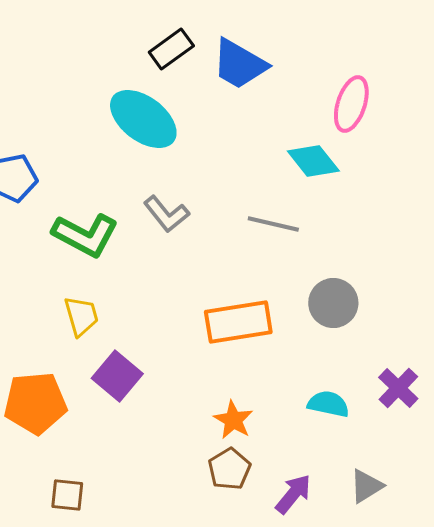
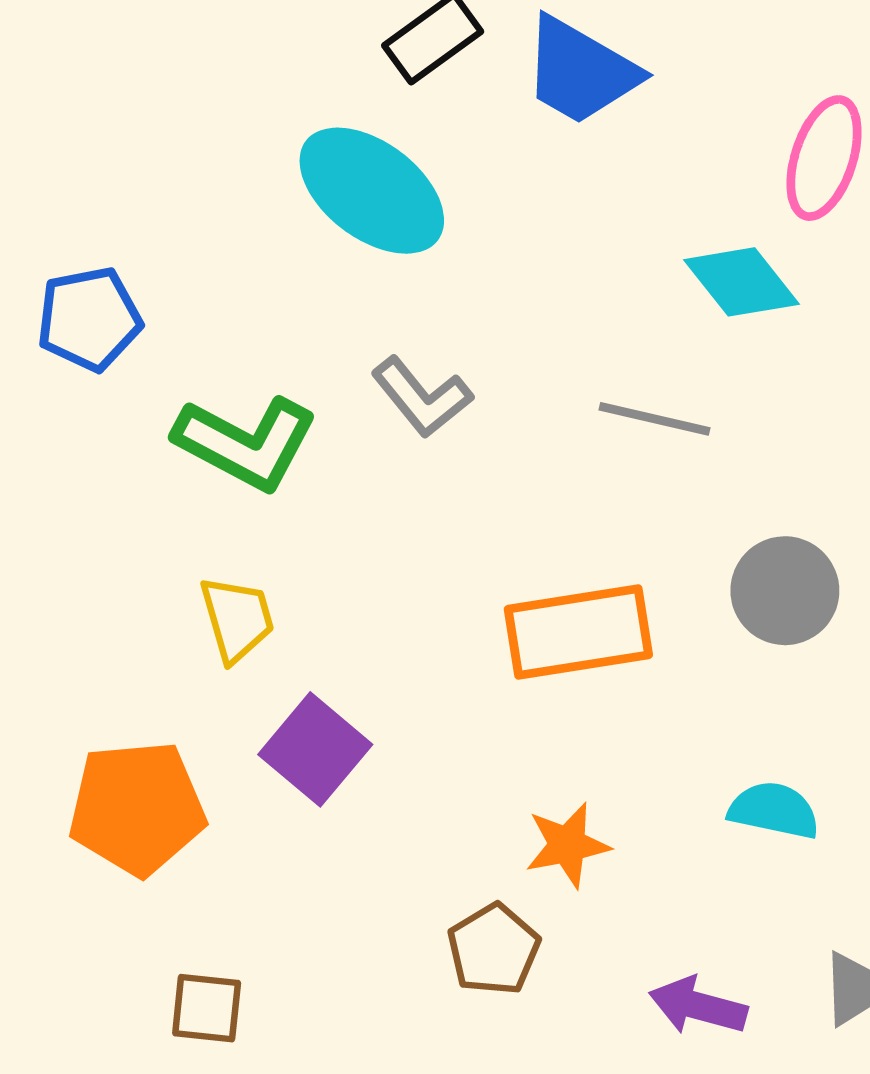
orange star: (233, 420) -> (567, 845), turned 30
brown pentagon: (229, 469) -> (494, 949), moved
purple arrow: (293, 494) -> (698, 1006), turned -114

